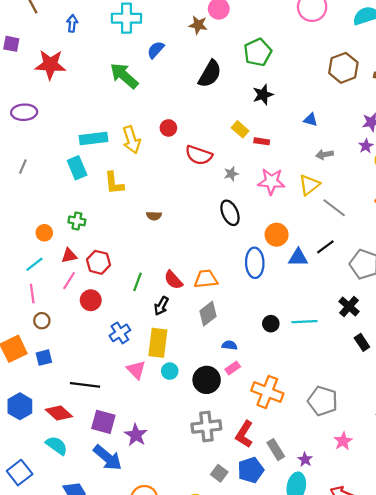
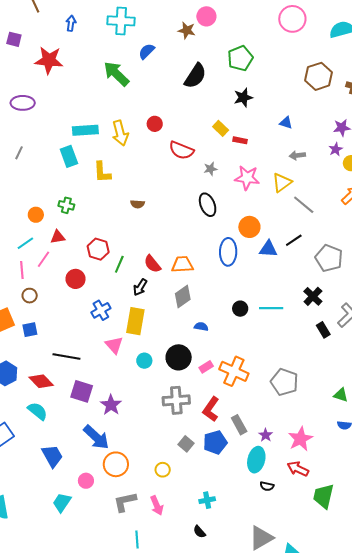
red hexagon: (98, 262) -> (98, 249), moved
pink line: (69, 281) -> (43, 259), moved
pink rectangle: (233, 368) -> (206, 367), moved
cyan circle: (170, 371) -> (144, 361), moved
pink star: (343, 441) -> (300, 439), moved, size x1.4
blue arrow: (108, 458) -> (96, 437), moved

